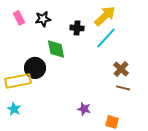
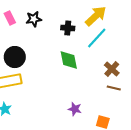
green diamond: (56, 49) -> (69, 60), moved
black circle: (35, 68) -> (15, 57), moved

